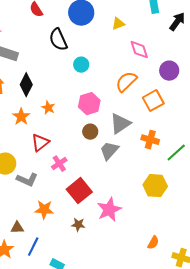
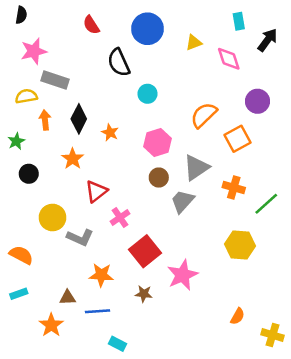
pink diamond: (139, 50) -> (229, 59), moved
orange star: (48, 108) -> (110, 132), moved
blue line: (33, 247) -> (98, 311), moved, turned 60

